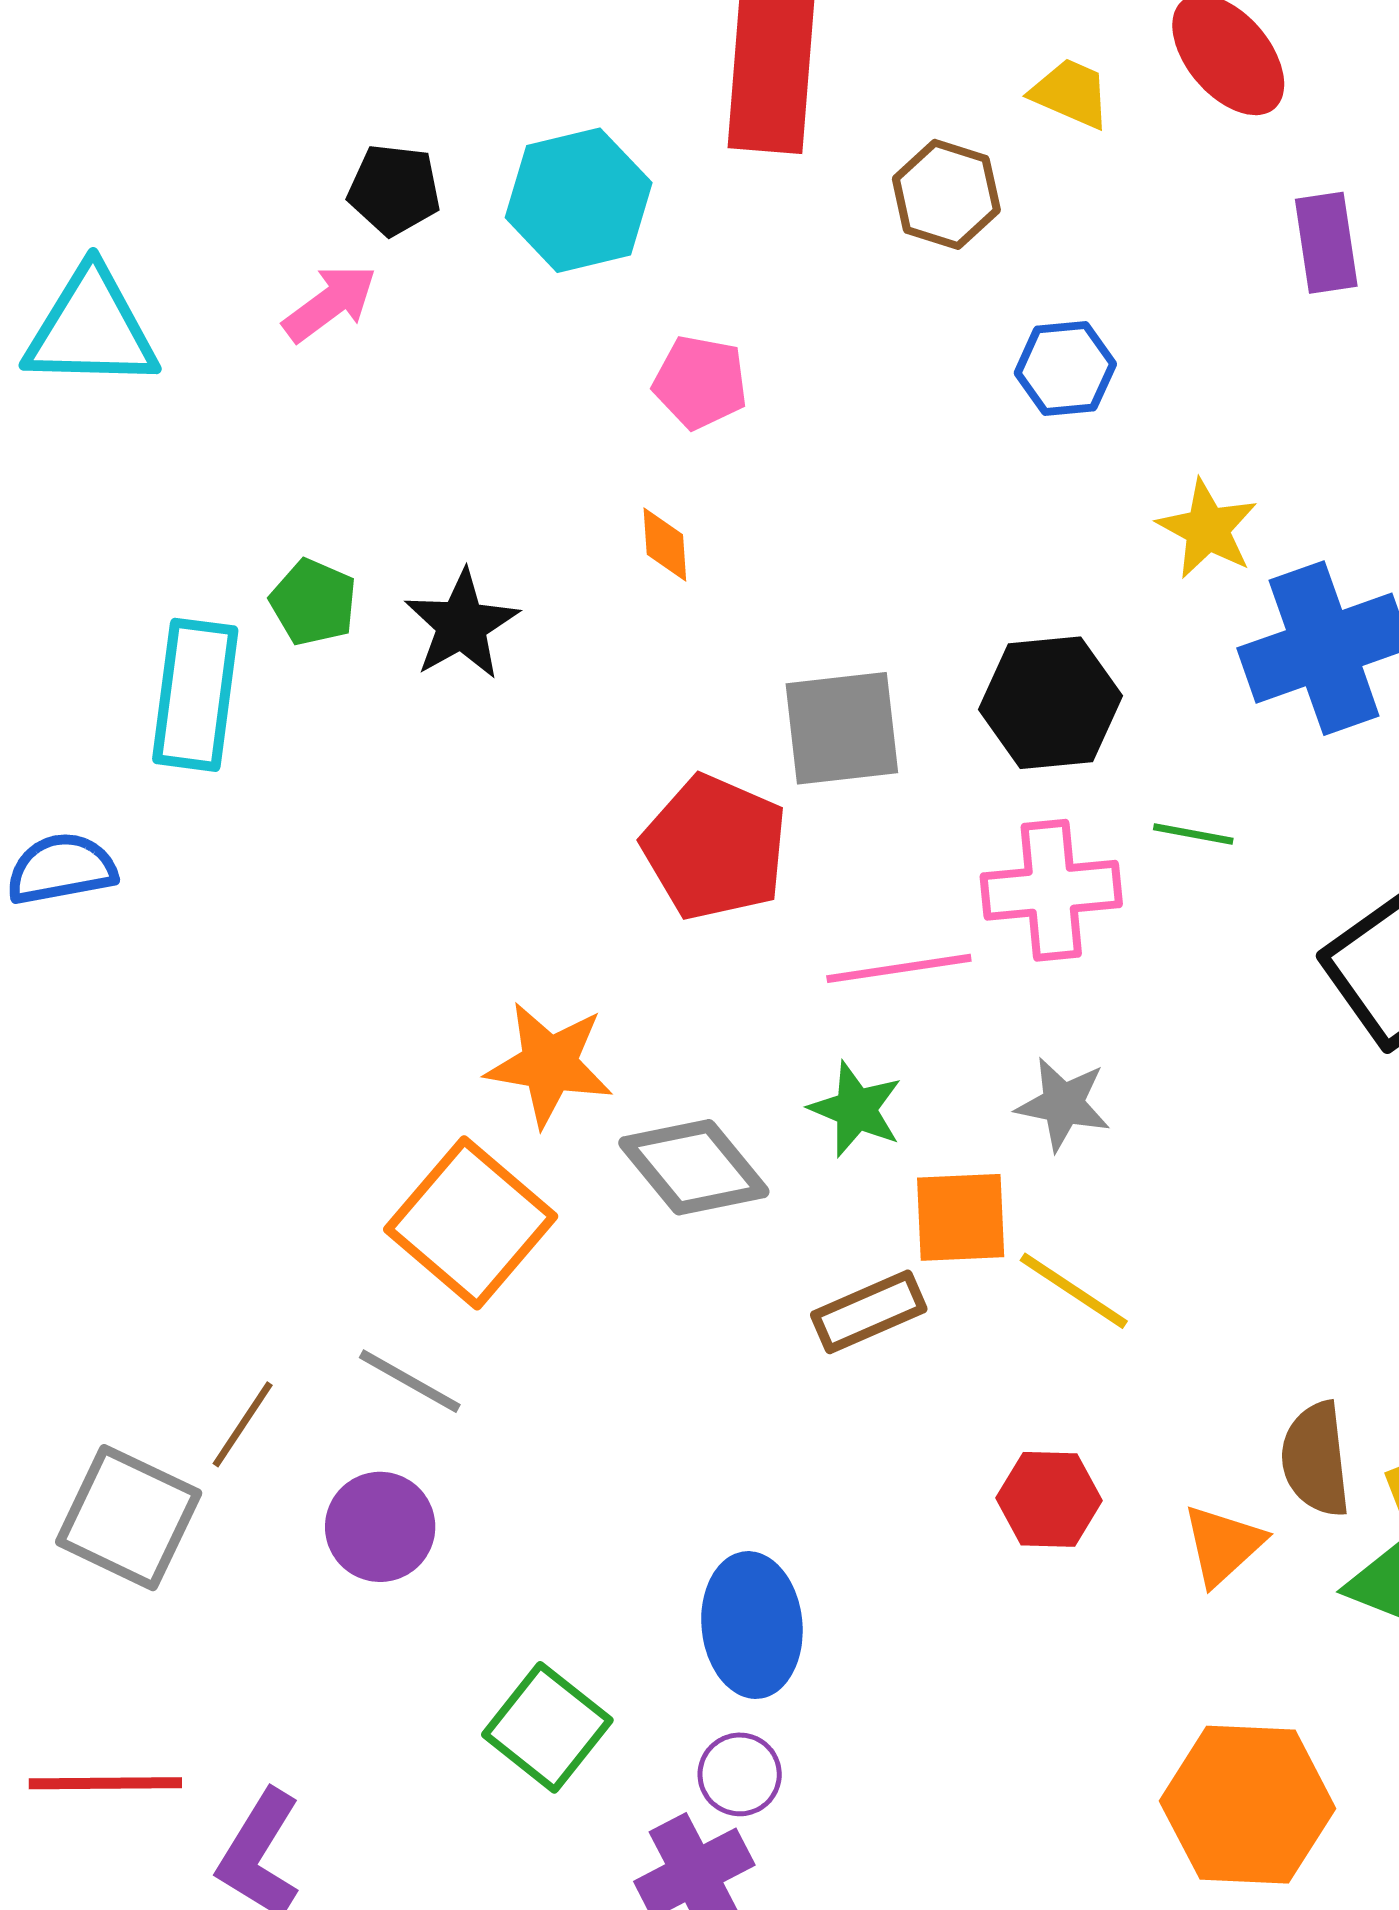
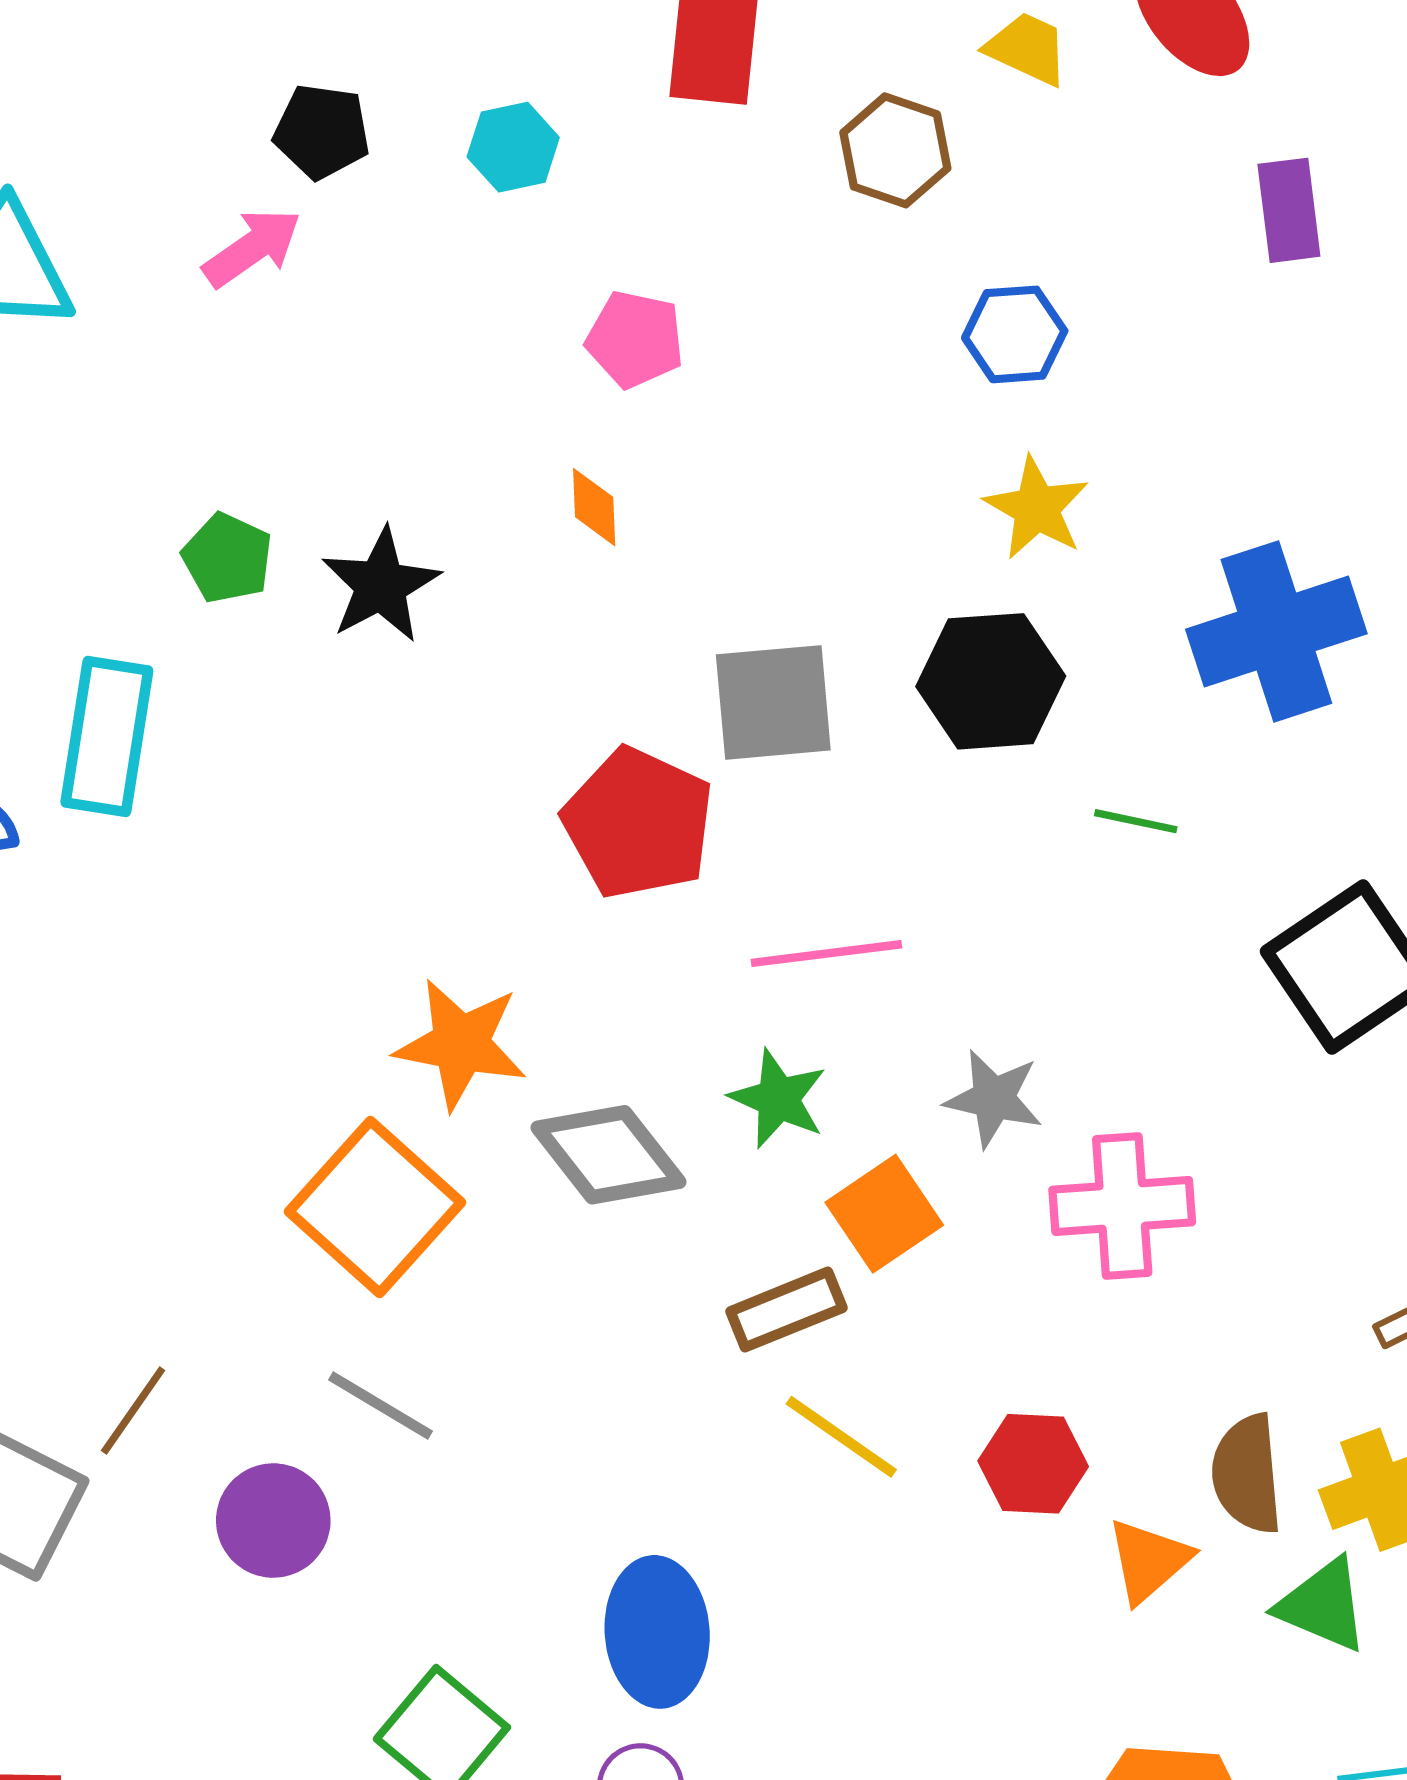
cyan hexagon: (579, 200) -> (513, 147), size x0.6
yellow star: (1207, 529) -> (1037, 508), moved
cyan rectangle: (195, 695) -> (107, 736), moved
pink cross: (1051, 890) -> (1122, 1206), moved
orange square: (961, 1217) -> (884, 1214), turned -33
yellow line: (1074, 1291) -> (841, 1437), moved
gray line: (410, 1381) -> (380, 1405), moved
red hexagon: (1049, 1499) -> (1033, 1464), moved

